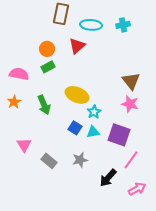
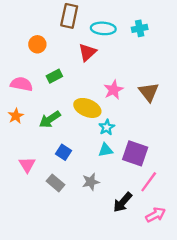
orange circle: (47, 49) -> (37, 44), moved
pink star: (130, 104) -> (114, 90), moved, turned 30
green arrow: (44, 105) -> (50, 119), turned 78
blue square: (75, 128) -> (63, 152), moved

